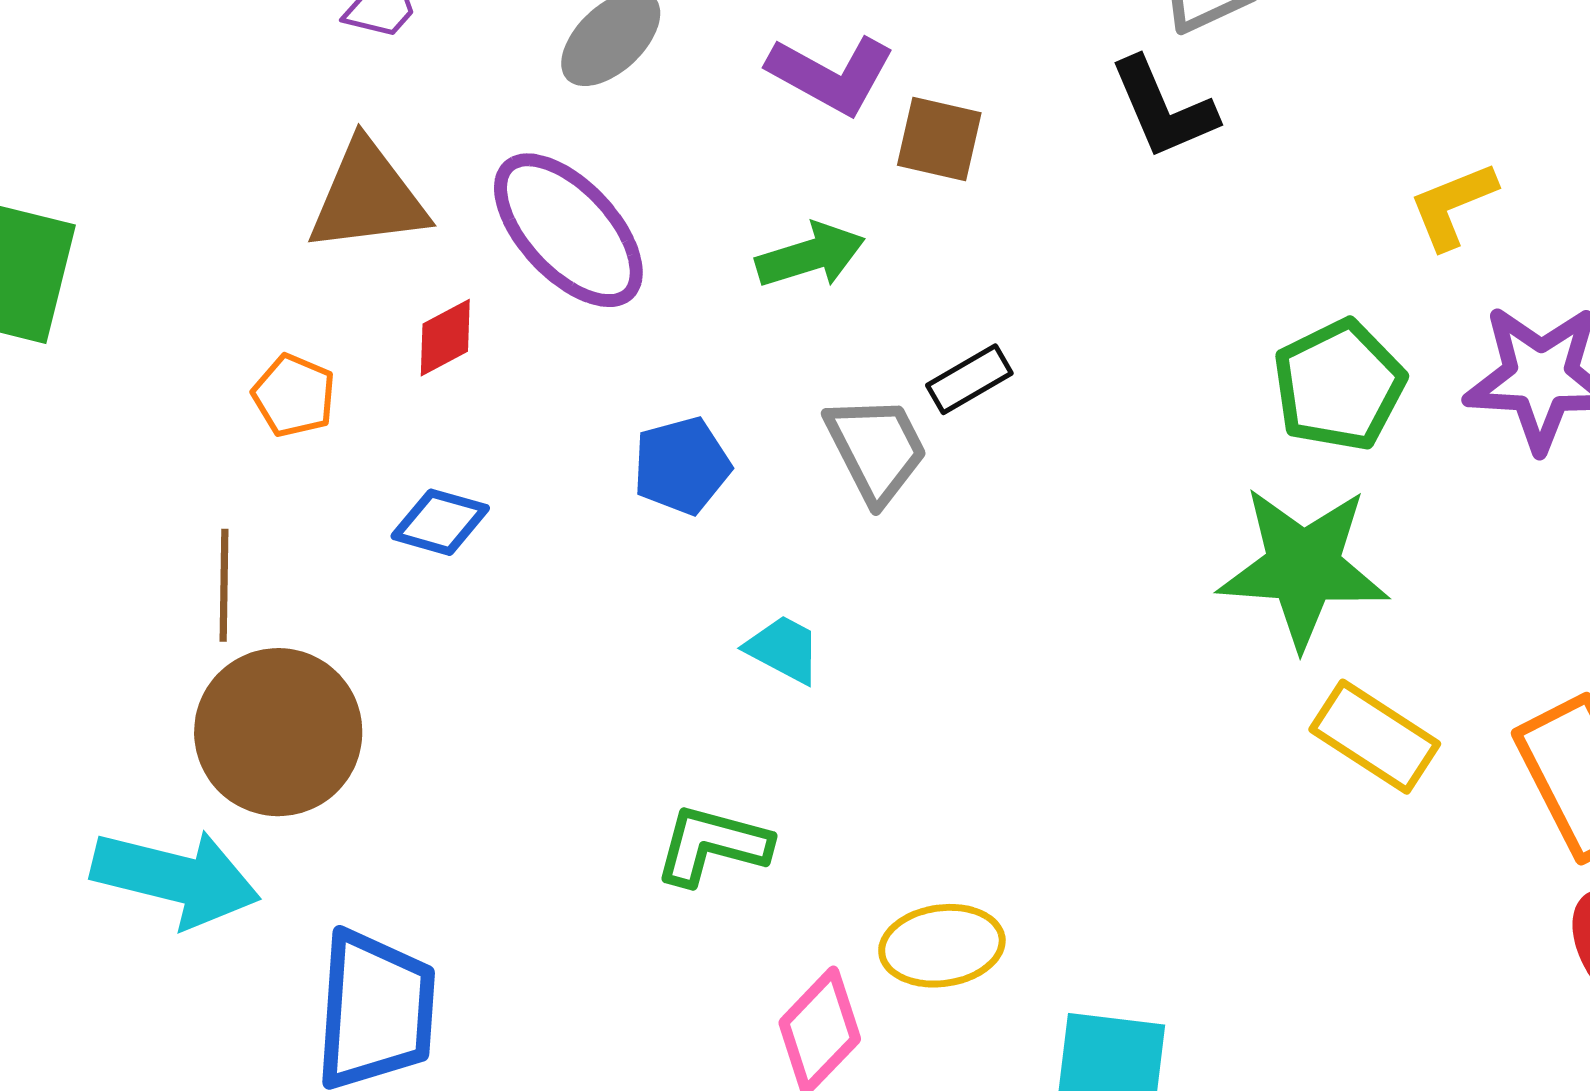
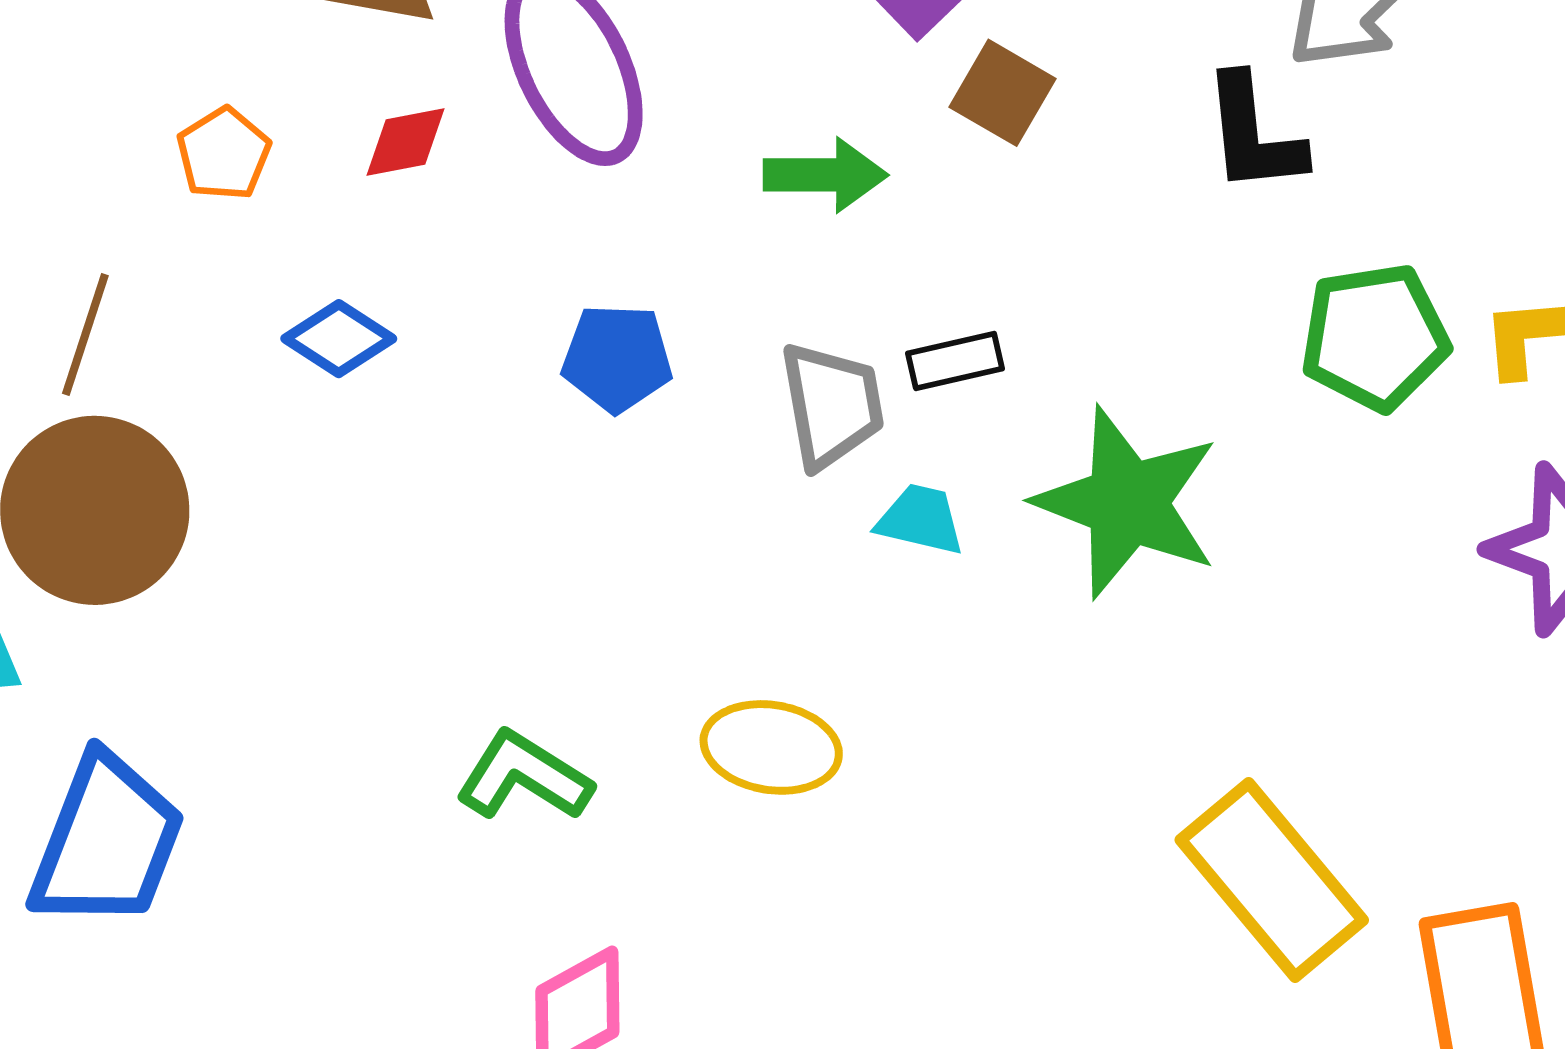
green pentagon: (1339, 385) -> (1375, 337), moved
green star: (1303, 567) -> (1127, 503), moved
cyan trapezoid: (784, 649) -> (921, 520), moved, turned -32
yellow rectangle: (1375, 737) -> (1272, 880), size x1.4
yellow ellipse: (942, 946) -> (771, 747), moved

